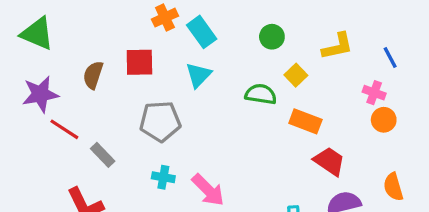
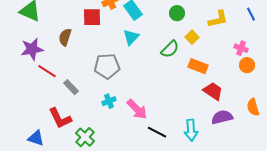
blue line: (390, 57) -> (251, 14), moved
red square: (139, 62) -> (92, 17), moved
green semicircle: (261, 94) -> (170, 49), turned 126
cyan cross: (163, 177) -> (109, 101), turned -32

